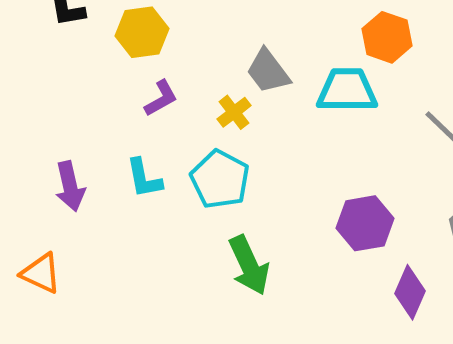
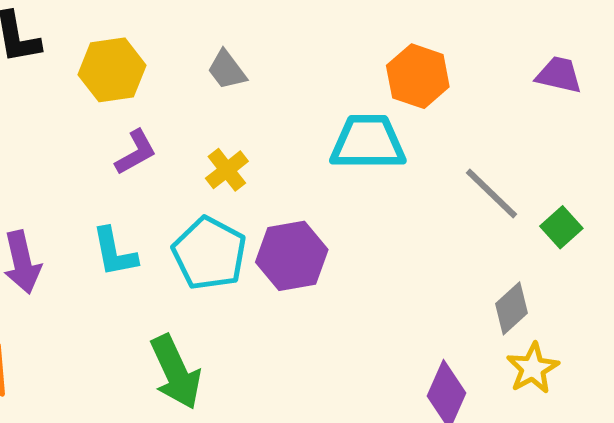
gray trapezoid: (268, 71) -> (227, 70), moved, size x0.7
purple hexagon: (365, 223) -> (292, 256), moved
green arrow: (249, 265) -> (176, 372), moved

